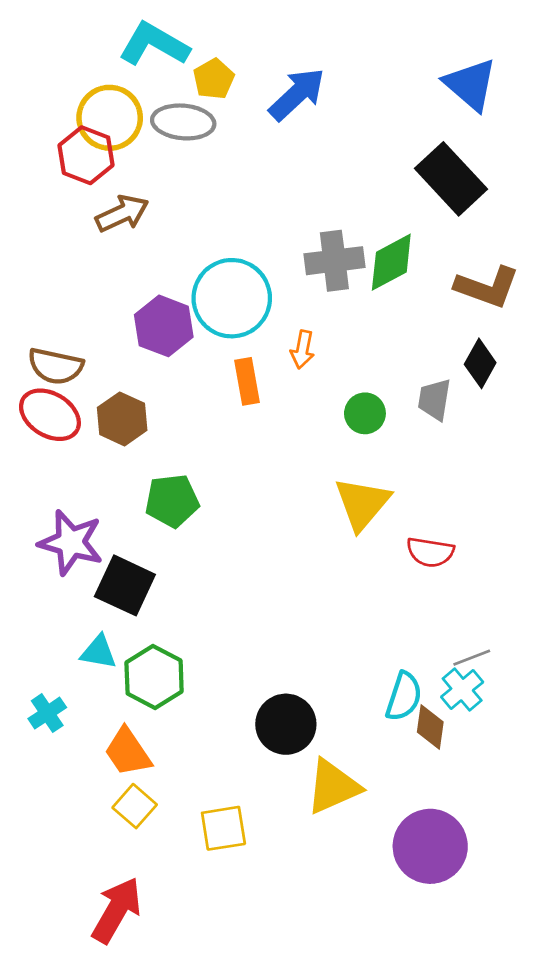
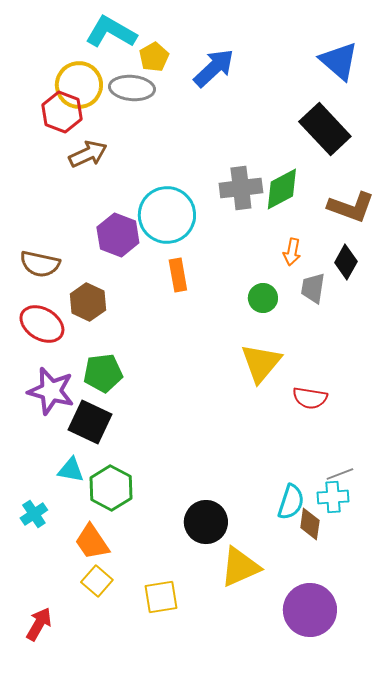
orange arrow: (303, 350) -> (292, 252), moved
red ellipse: (50, 415) -> (42, 324), moved
green pentagon: (172, 501) -> (103, 373), moved
cyan cross: (462, 690) -> (333, 497), turned 36
red arrow: (117, 910) -> (39, 624), moved, size x0.7

